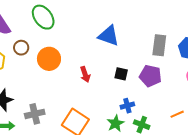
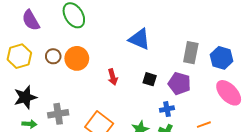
brown circle: (21, 48) -> (53, 56), moved
blue cross: (127, 106) -> (167, 109), moved

